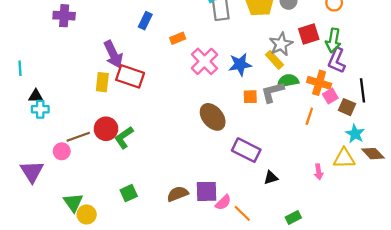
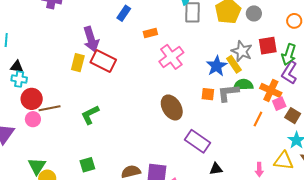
gray star: (281, 44) -> (242, 51), turned -30
blue star: (240, 64) -> (217, 66), moved, turned -30
red circle: (106, 129) -> (32, 99), moved

